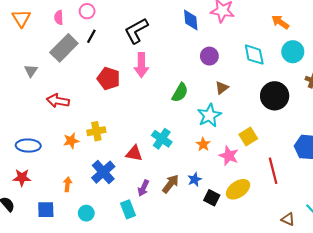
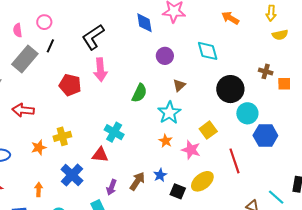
cyan circle: (293, 52) -> (247, 113), moved
cyan cross: (162, 139) -> (114, 132), moved

